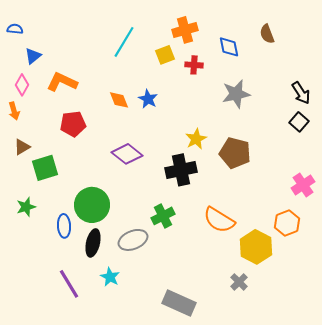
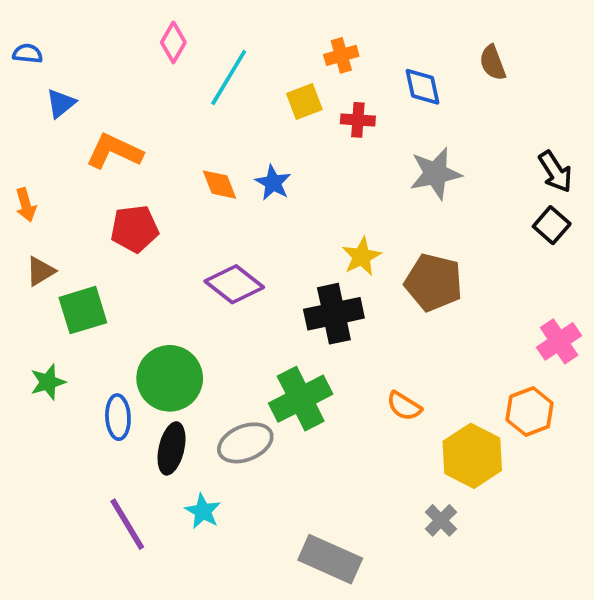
orange cross: (185, 30) -> (341, 55), size x0.7
pink diamond: (22, 85) -> (173, 42), moved
green cross: (163, 216) -> (301, 399), size x1.4
orange semicircle: (219, 220) -> (404, 406), size x0.6

